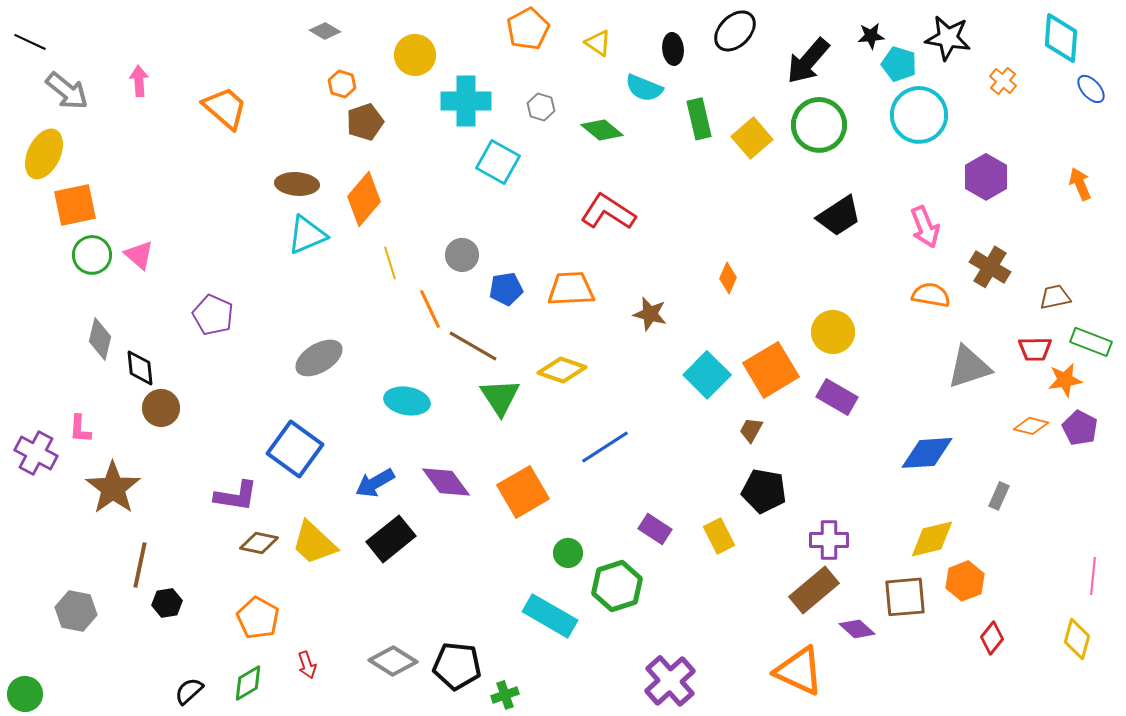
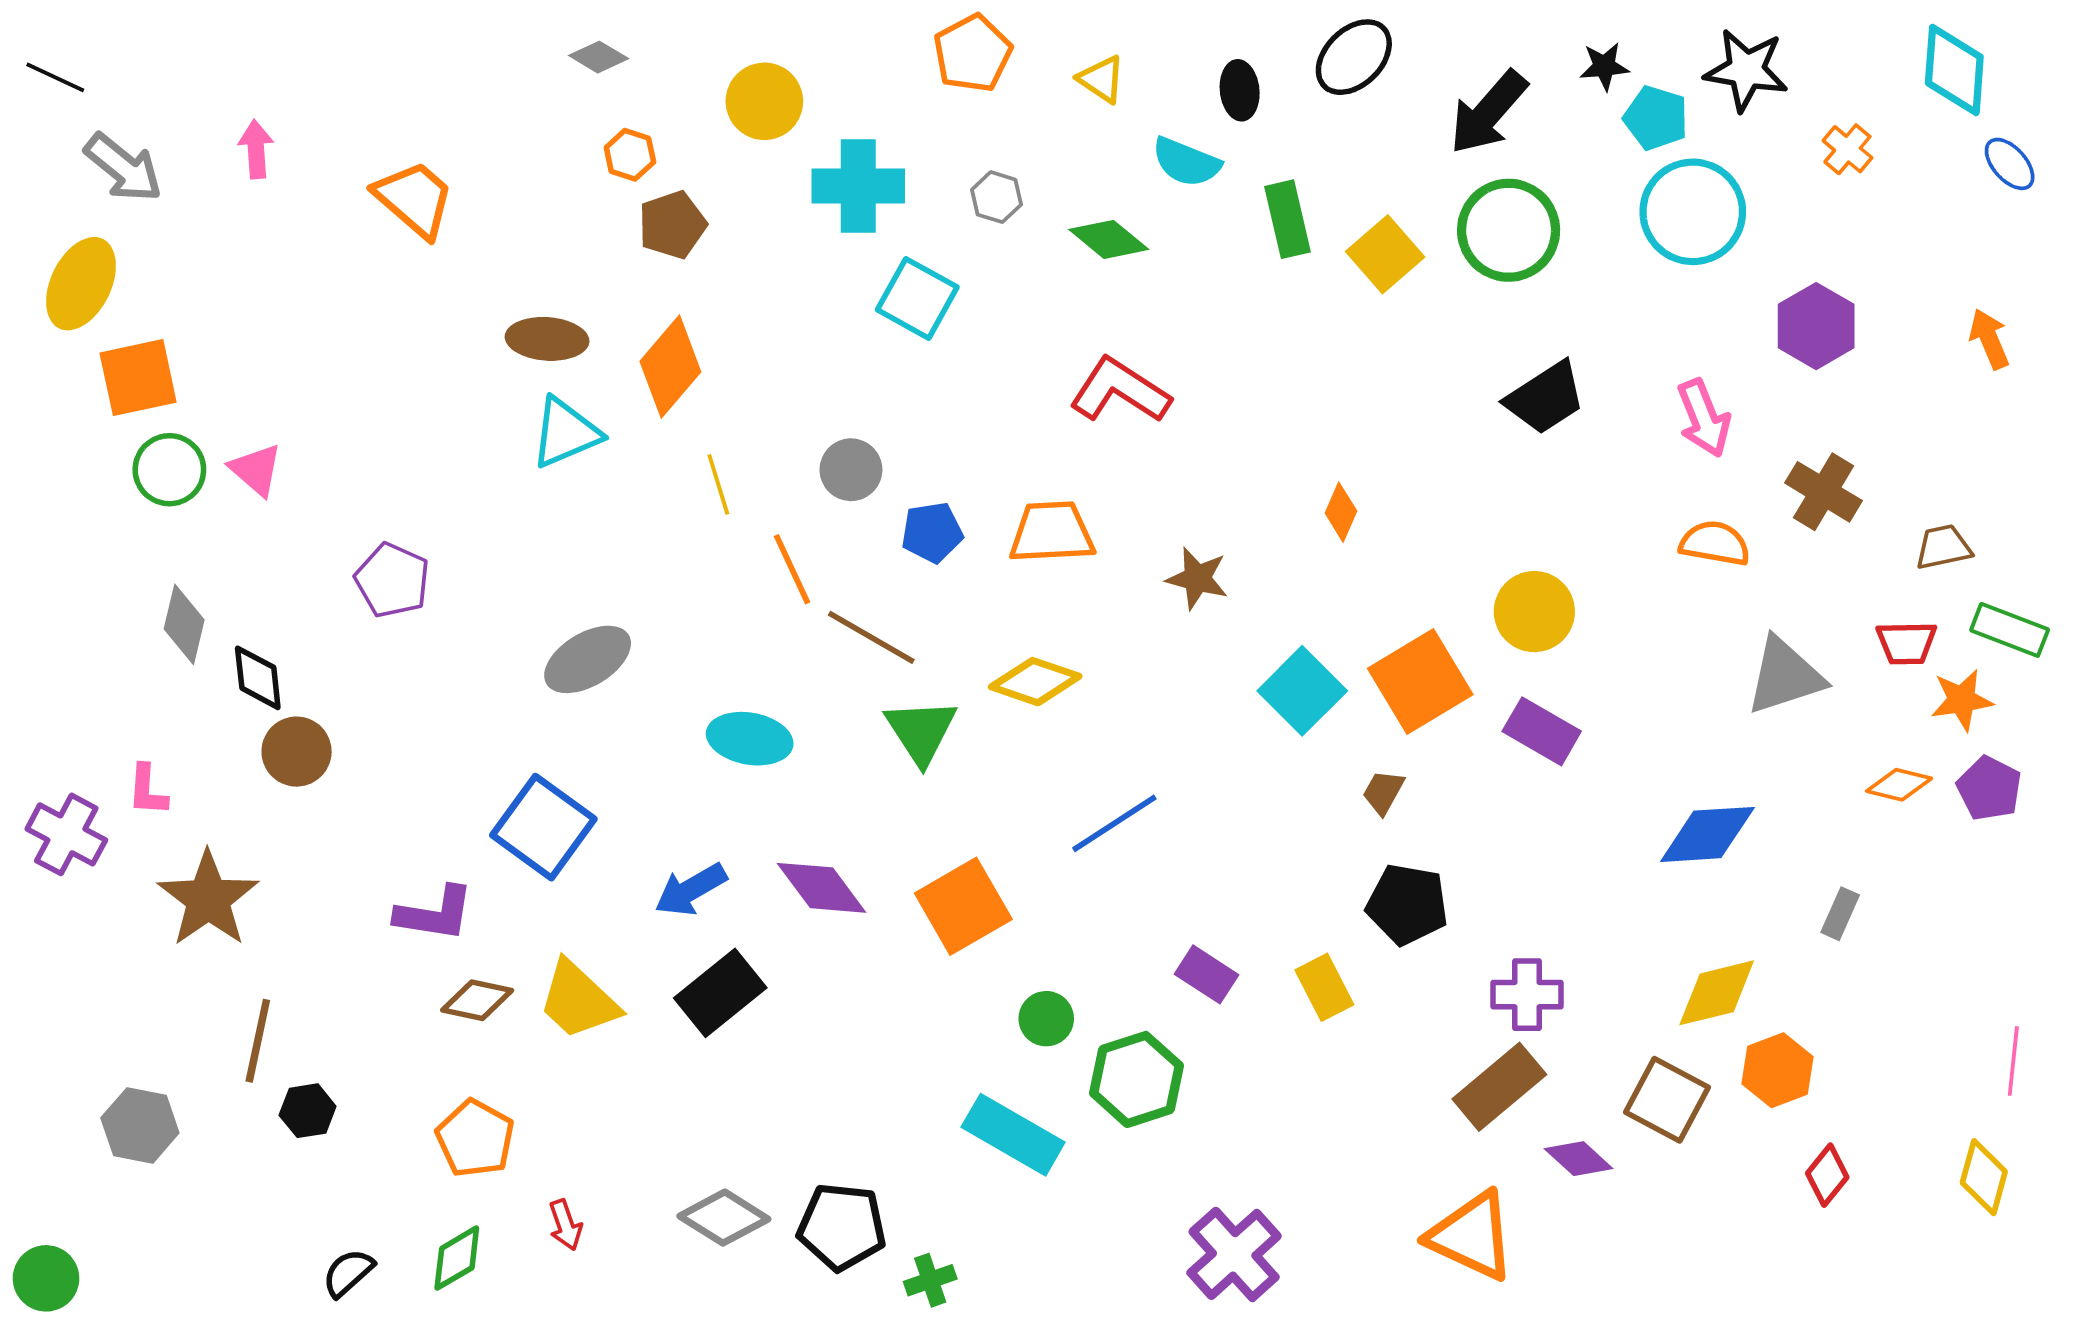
brown square: (905, 597) -> (1667, 1100), turned 33

